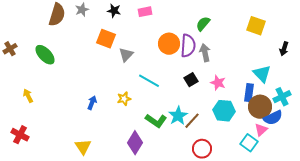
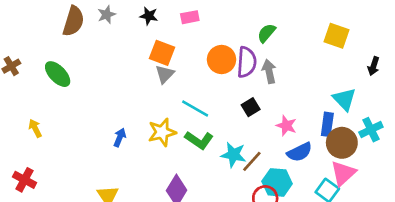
orange square: (106, 39) -> (162, 53), moved
pink star: (218, 83) -> (286, 126), moved
yellow star: (124, 99) -> (162, 132), size x1.5
cyan hexagon: (224, 111) -> (277, 182), moved
cyan star: (178, 116) -> (233, 155), turned -30
blue semicircle: (273, 118) -> (300, 152), moved
green L-shape: (156, 121) -> (199, 140), moved
pink triangle: (261, 130) -> (343, 173), size x1.5

